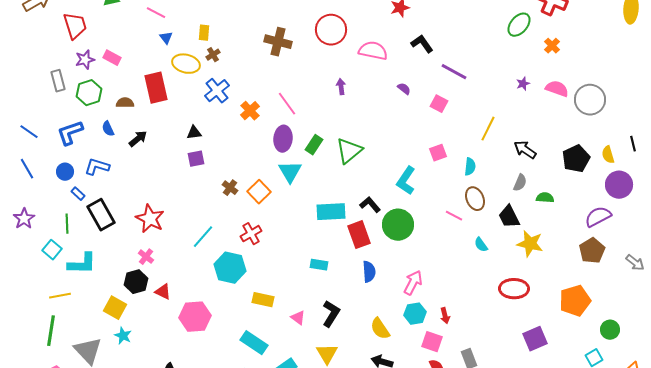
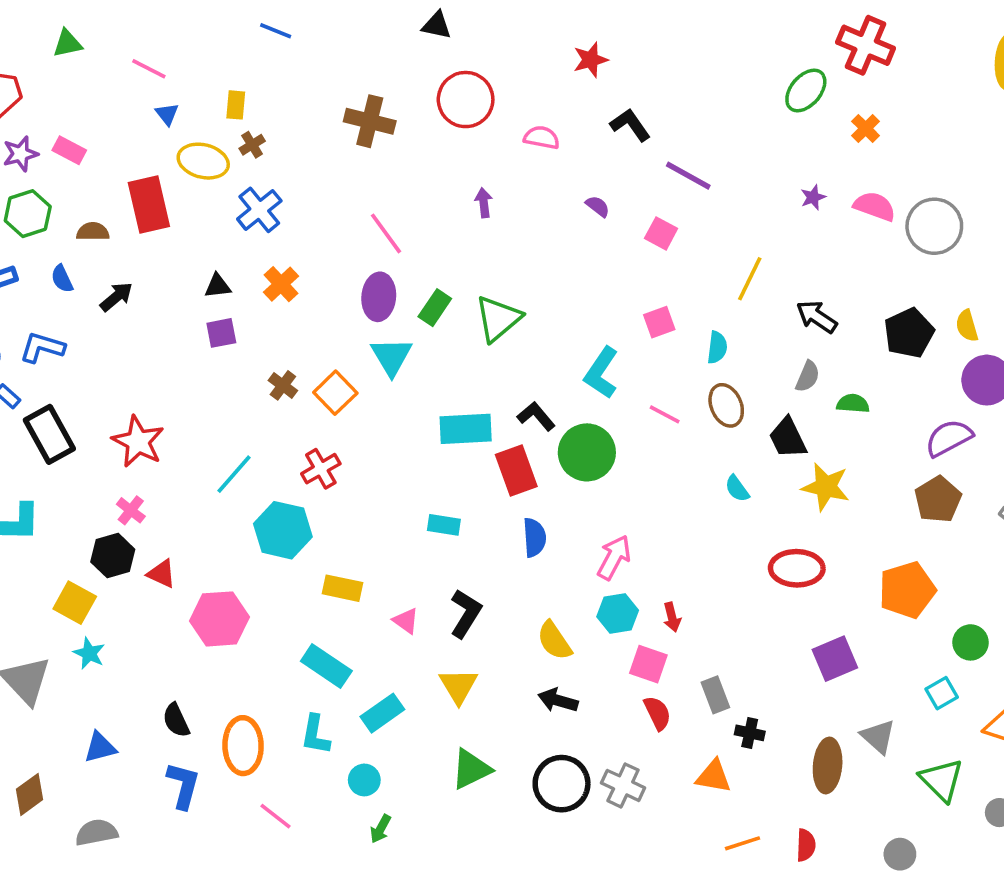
pink semicircle: (373, 51) -> (542, 138), size x0.7
orange cross: (250, 111) -> (281, 284), moved
pink line: (454, 216) -> (665, 414), moved

